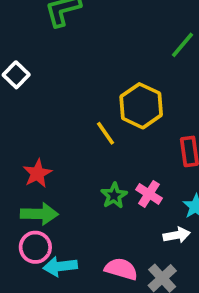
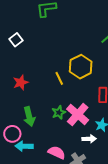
red star: (37, 173) -> (21, 82), moved
pink cross: (149, 194) -> (78, 114), size x1.6
green arrow: (39, 214) -> (29, 117), moved, turned 66

